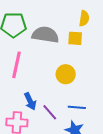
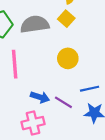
yellow square: (75, 38) -> (66, 19), turned -35
blue arrow: (30, 101) -> (40, 97), turned -30

